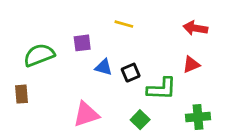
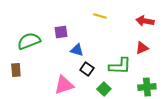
yellow line: (124, 24) -> (100, 16), moved
black square: (131, 73) -> (87, 69), moved, turned -32

